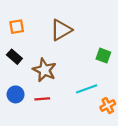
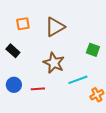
orange square: (17, 27) -> (23, 24), moved
brown star: (44, 70) -> (54, 63), moved

